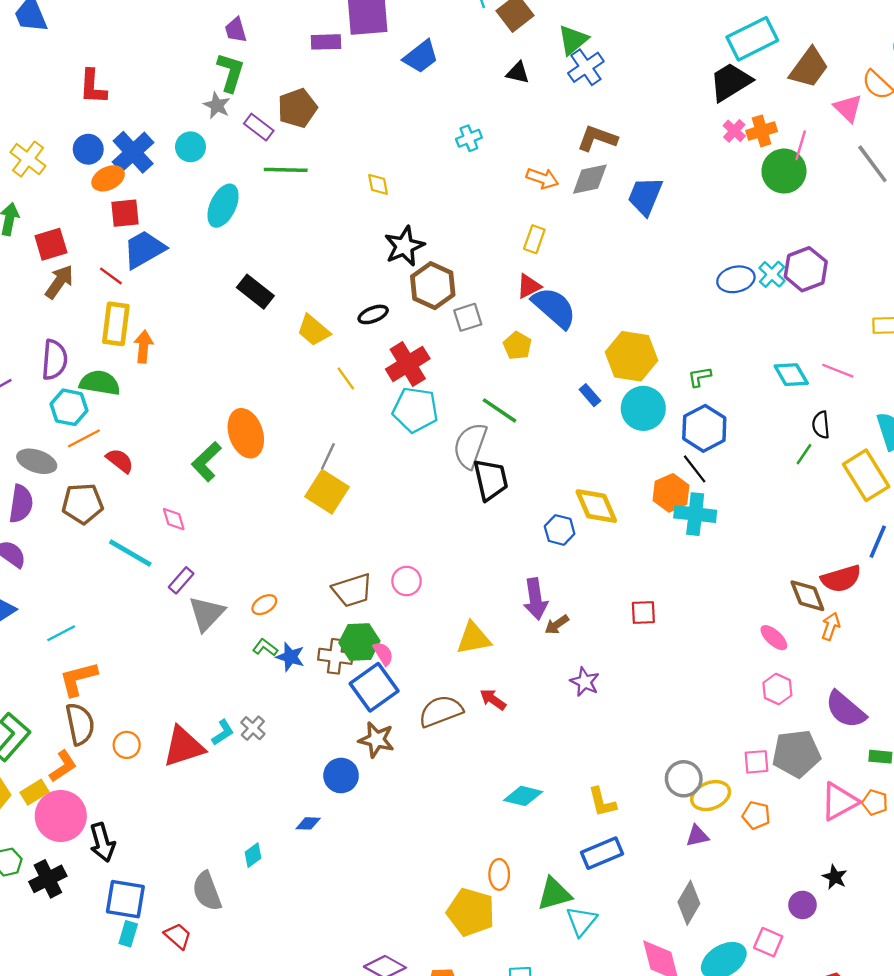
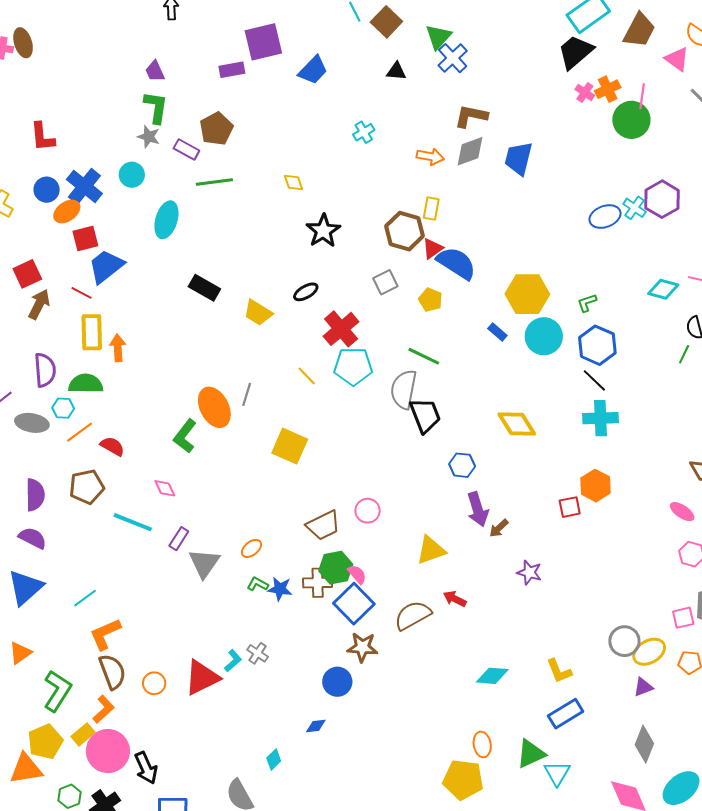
brown hexagon: (433, 286) -> (404, 231), moved
cyan diamond: (791, 375) -> (663, 289), turned -36
yellow line: (346, 378) -> (307, 376), moved
cyan hexagon: (69, 407) -> (63, 408), size x0.7
gray line: (328, 456) -> (247, 394), moved
gray ellipse: (37, 461) -> (32, 423), moved
orange hexagon: (671, 493) -> (595, 486), moved
blue hexagon: (560, 530) -> (462, 465), moved

